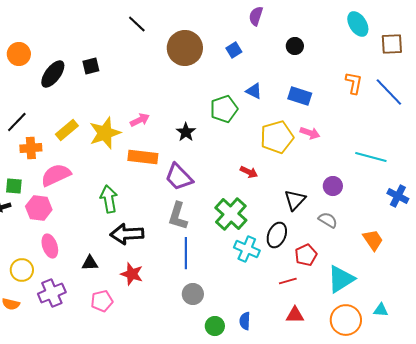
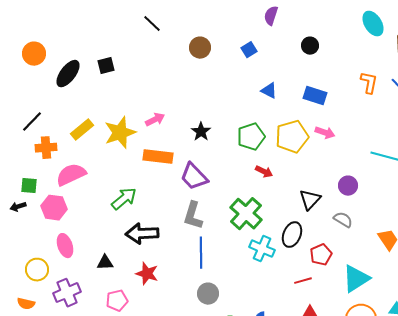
brown circle: (185, 48) -> (200, 48), size x0.6
green pentagon: (224, 109) -> (251, 137), moved
green arrow: (109, 199) -> (124, 199), turned 60

